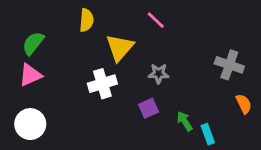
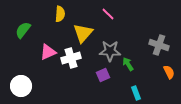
gray star: (159, 74) -> (110, 51), size x1.5
pink triangle: (30, 75) -> (48, 52), moved
green arrow: (185, 121) -> (128, 64), moved
cyan rectangle: (208, 134) -> (136, 93), moved

